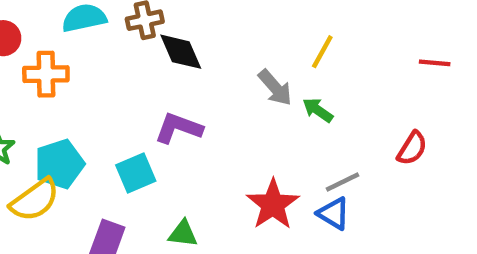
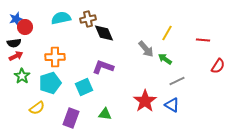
red line: (435, 63) -> (203, 40), moved
orange cross: (46, 74) -> (55, 57), moved
red semicircle: (412, 148) -> (218, 66), moved
gray line: (342, 182) -> (177, 81), moved
yellow semicircle: (35, 200) -> (37, 108), moved, size x0.7

